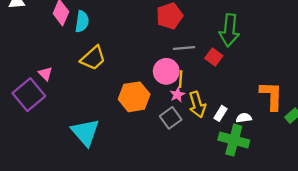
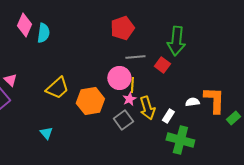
yellow trapezoid: (93, 58) -> (57, 88), moved
white semicircle: (244, 118) -> (192, 102), moved
cyan triangle: (85, 132) -> (46, 133), size x0.5

